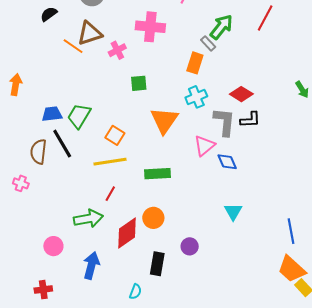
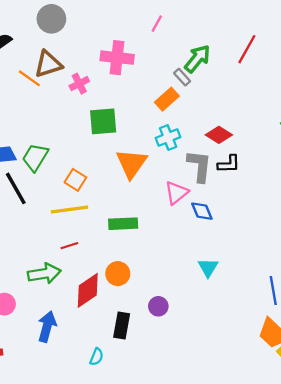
orange rectangle: (195, 63) -> (167, 99), turned 30
green square: (139, 83) -> (103, 121), size x1.5
red line: (110, 194) -> (69, 246), turned 42

